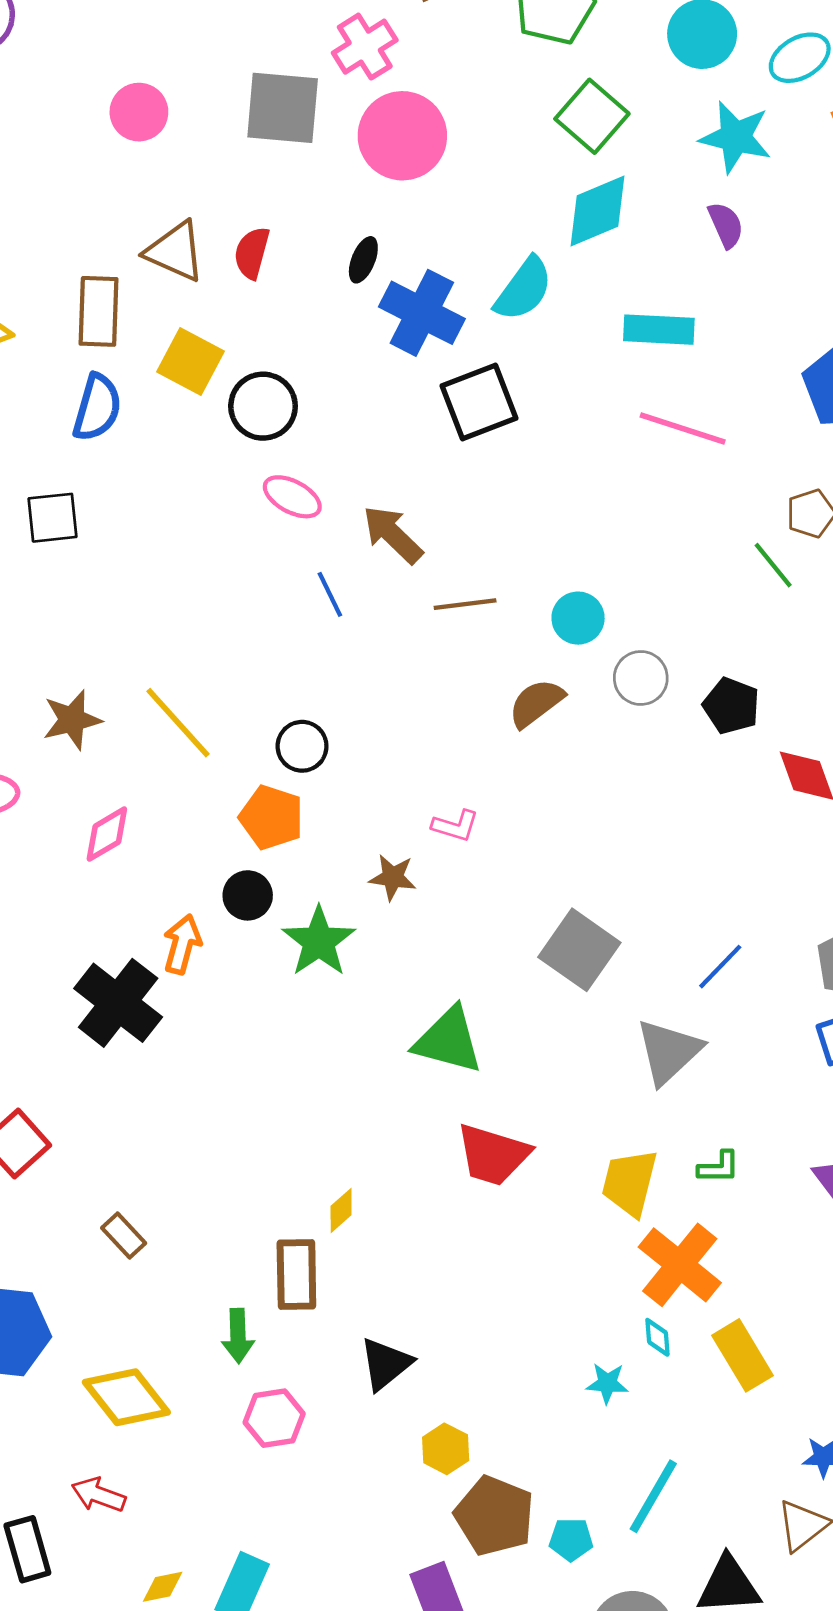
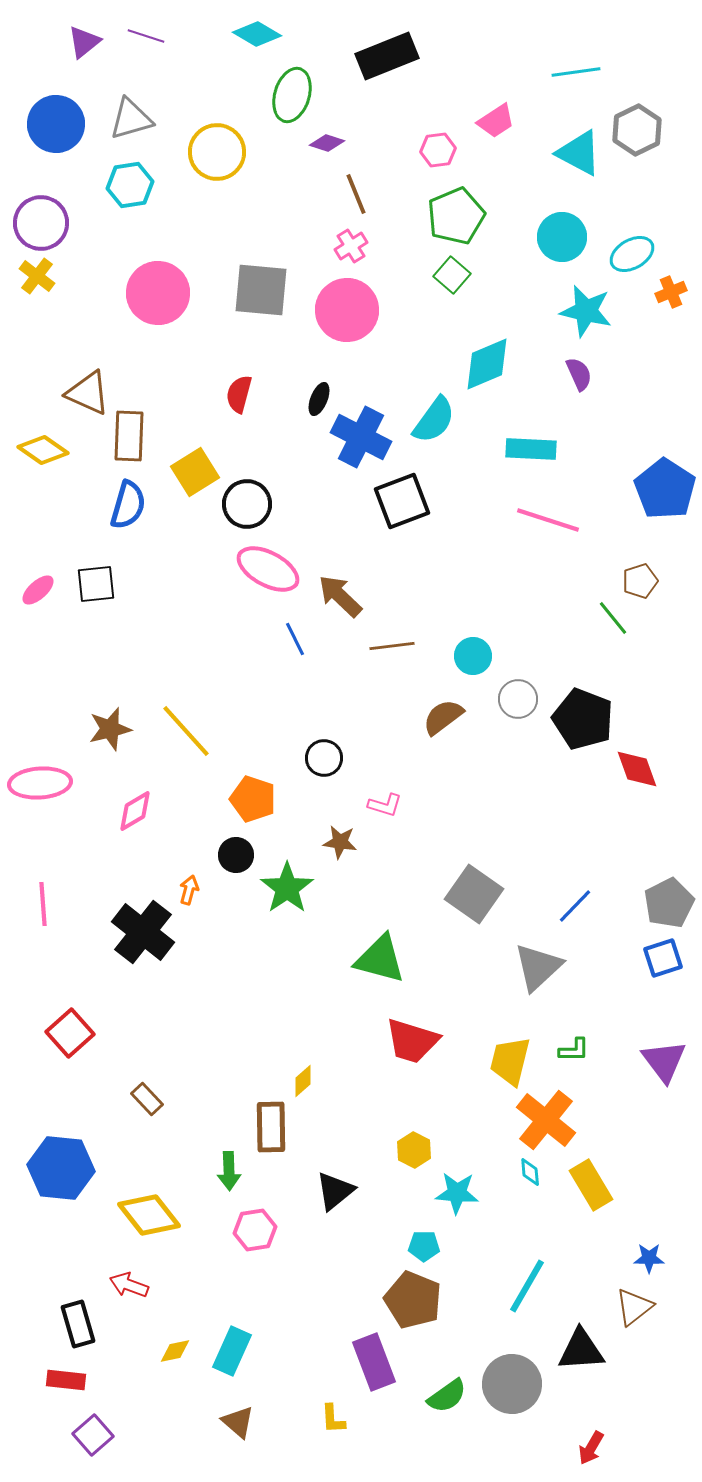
pink cross: (365, 47) -> (351, 246), moved, size x0.7
pink circle: (139, 112) -> (158, 293), size x1.5
green square: (592, 116) -> (452, 275), moved, size x0.7
brown triangle: (175, 251) -> (88, 393), moved
yellow square: (191, 362) -> (195, 472), turned 30
pink ellipse: (292, 497) -> (268, 569), size x1.5
black pentagon: (731, 706) -> (583, 719), size x1.5
black circle: (302, 746) -> (324, 758), moved
orange arrow: (182, 944) -> (189, 890), size x0.7
cyan star: (607, 1383) -> (457, 1193), moved, size x1.4
yellow hexagon: (446, 1449) -> (414, 1150), moved
cyan pentagon: (571, 1539) -> (424, 1246), moved

